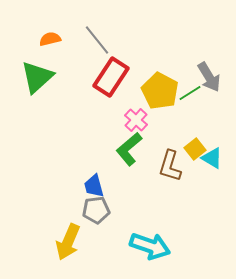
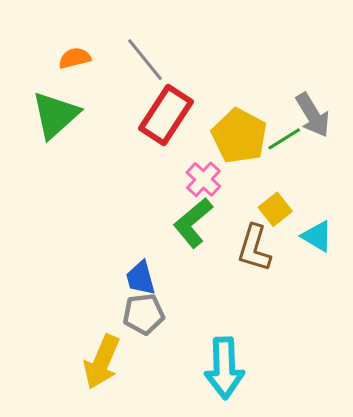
yellow square: (195, 149) -> (275, 209), moved
cyan arrow: (150, 246) -> (224, 368), turned 69

